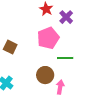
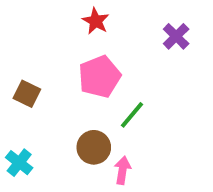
purple cross: (66, 17) -> (176, 36), moved
green line: (65, 58) -> (132, 115), turned -49

